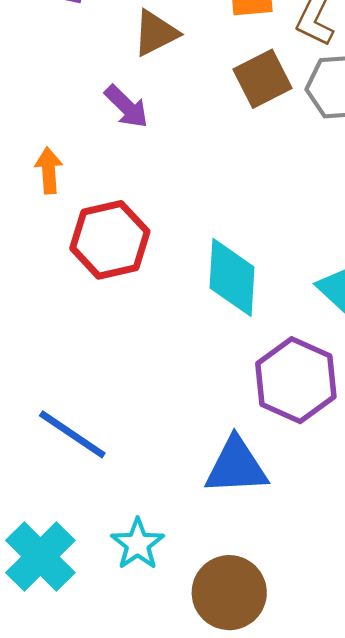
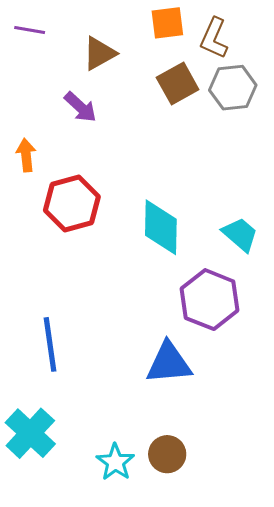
blue line: (72, 434) -> (50, 344), turned 50
cyan star: (138, 544) -> (115, 462), moved
brown circle: (229, 593) -> (167, 454), size x0.7

